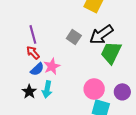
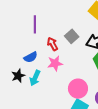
red arrow: (33, 53) -> (53, 44), moved
pink star: (52, 66) -> (55, 63), moved

